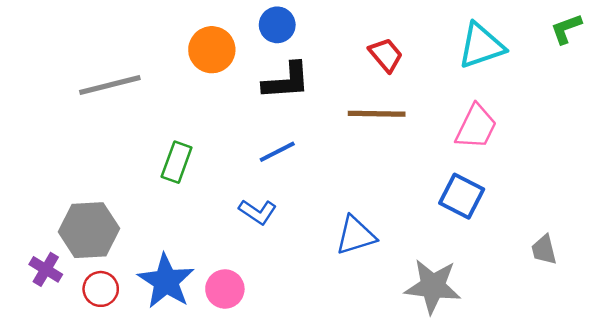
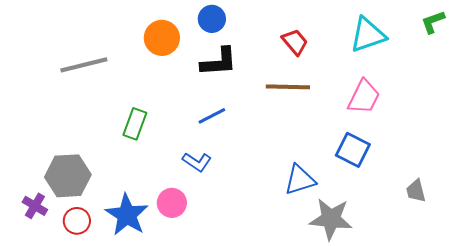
blue triangle: (356, 235) -> (300, 180), moved
pink circle: (225, 289) -> (172, 203), moved

